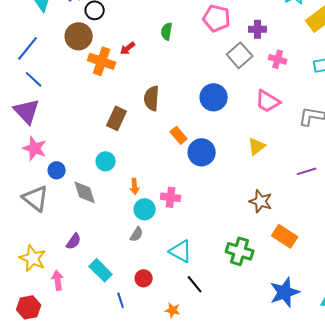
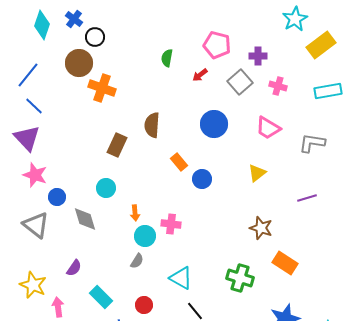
red arrow: (128, 48) -> (200, 75), moved
blue circle: (202, 152) -> (202, 179), size x0.7

